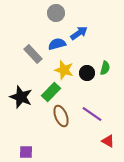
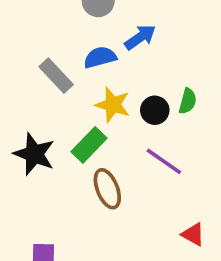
purple line: (92, 114) -> (164, 161), moved

